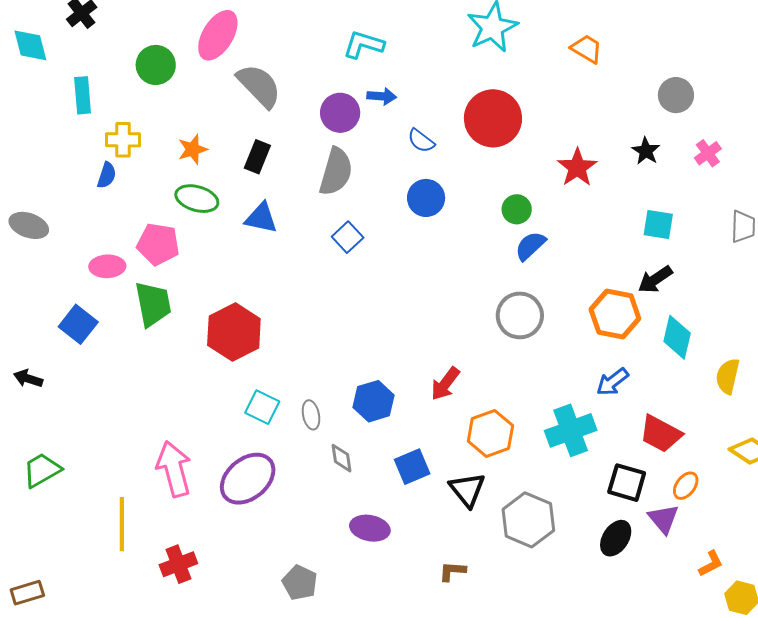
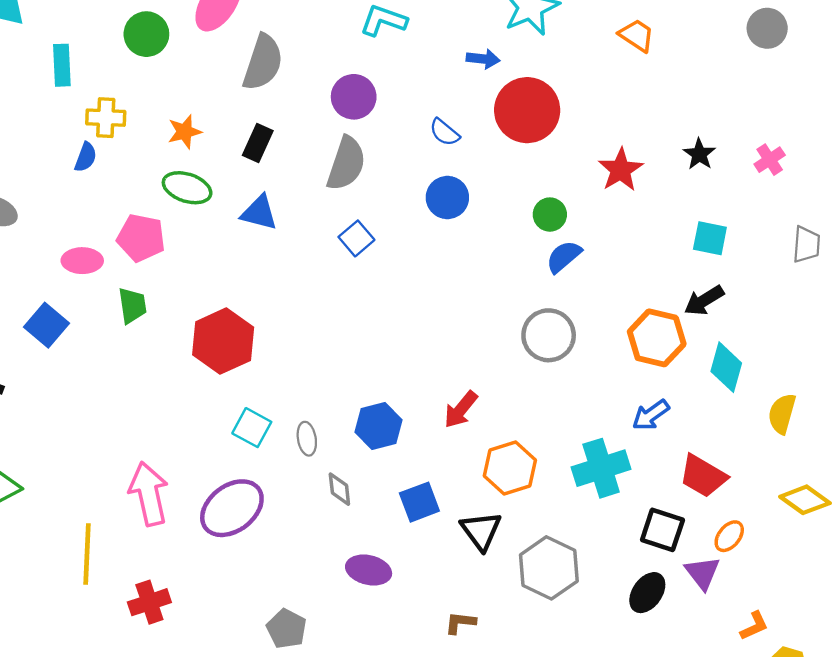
gray semicircle: (259, 86) -> (263, 62), turned 60
gray circle: (676, 95) -> (767, 28), moved
blue arrow: (382, 96) -> (483, 59), moved
green trapezoid: (153, 304) -> (132, 306), size x0.7

